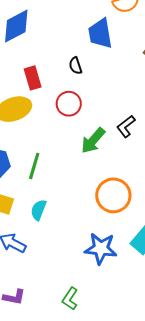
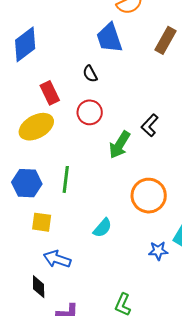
cyan semicircle: (38, 210) -> (102, 228), moved, turned -150
blue star: (101, 248) -> (158, 251), moved, size x0.6

